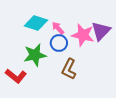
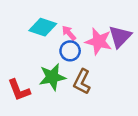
green star: (35, 55) -> (52, 77), moved
red L-shape: (16, 76) -> (19, 90), turned 30

